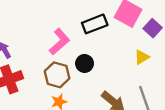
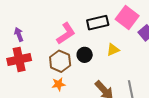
yellow triangle: (142, 57) -> (113, 50), moved

